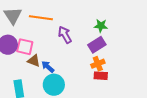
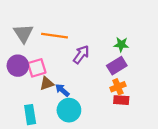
purple arrow: (65, 35) -> (81, 55), turned 66
pink square: (25, 47) -> (37, 68), turned -30
brown triangle: (34, 61) -> (47, 83), turned -40

